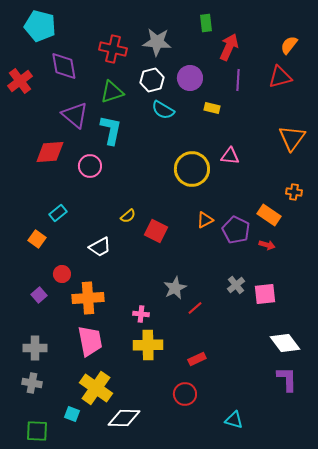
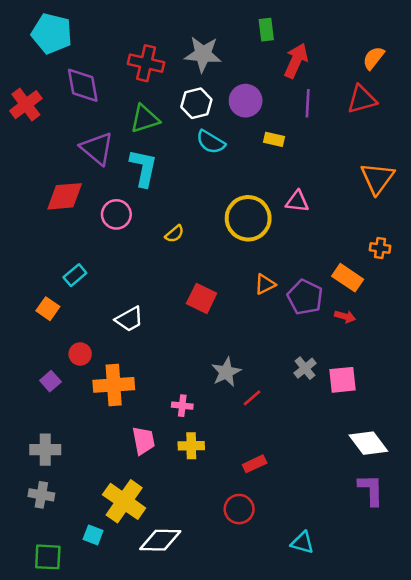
yellow semicircle: (128, 216) -> (174, 234), moved
pink trapezoid: (90, 341) -> (143, 441), moved, size x0.7
yellow cross: (148, 345) -> (191, 446), size x0.7

